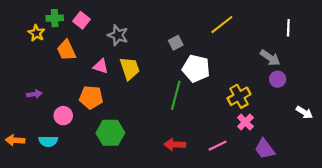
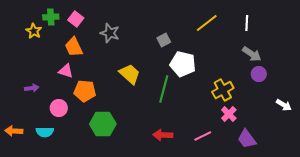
white line: (288, 28) -> (247, 23), moved
orange trapezoid: (66, 50) -> (74, 47), moved
pink triangle: (101, 66) -> (66, 71), moved
yellow trapezoid: (130, 68) -> (130, 74), moved, turned -30

